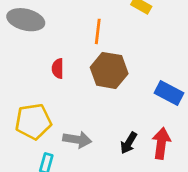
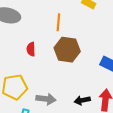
black arrow: (129, 143) -> (82, 100), turned 49

